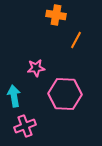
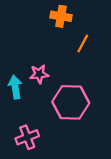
cyan arrow: (14, 96) -> (15, 87), moved

